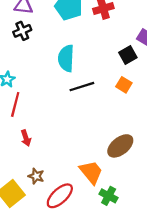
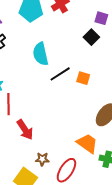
orange square: (124, 85) -> (83, 78), moved
red arrow: (26, 138) -> (25, 130), size x1.5

